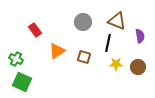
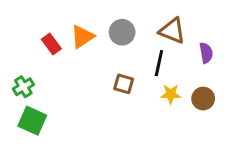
orange triangle: (57, 51) -> (82, 37), moved
green cross: (16, 59) -> (23, 87), turned 32

